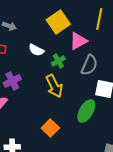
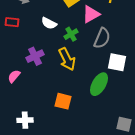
purple cross: (12, 81) -> (35, 56), moved
orange square: (50, 128) -> (63, 101), turned -30

